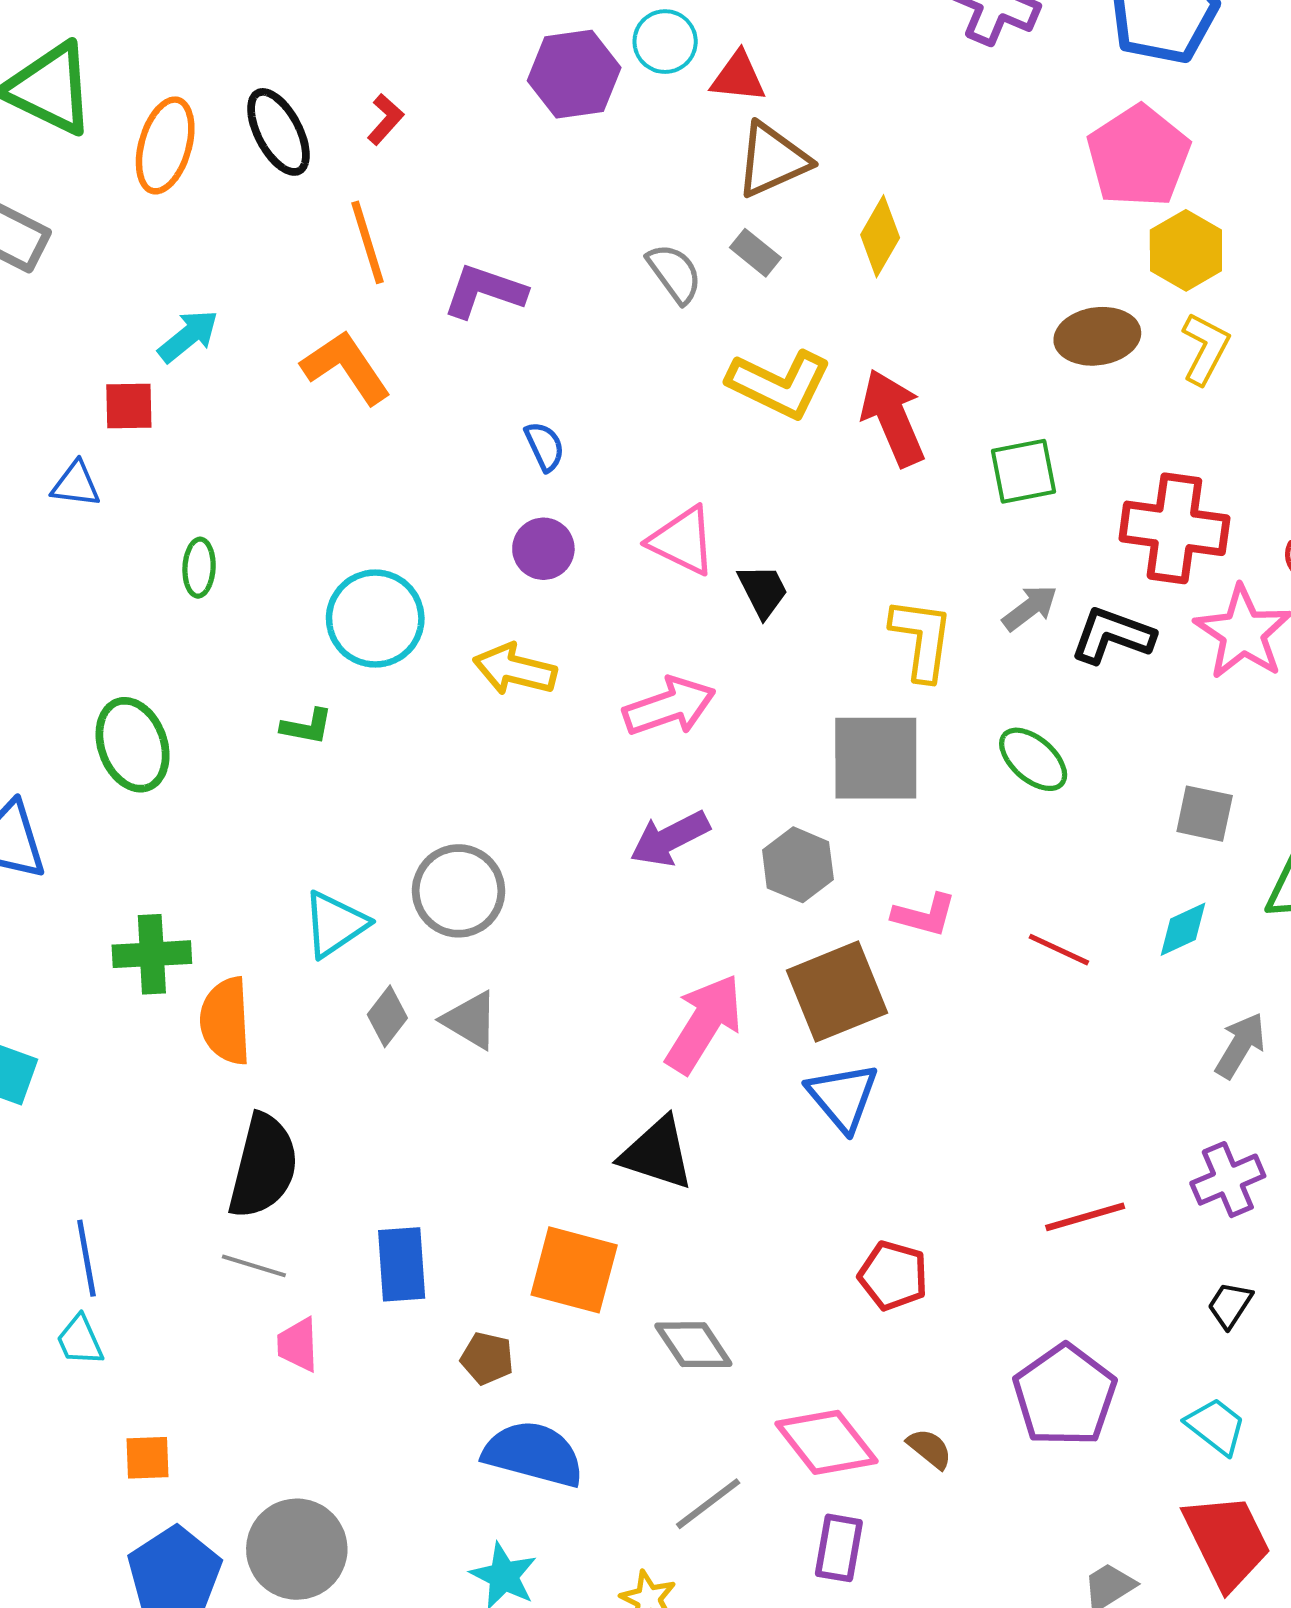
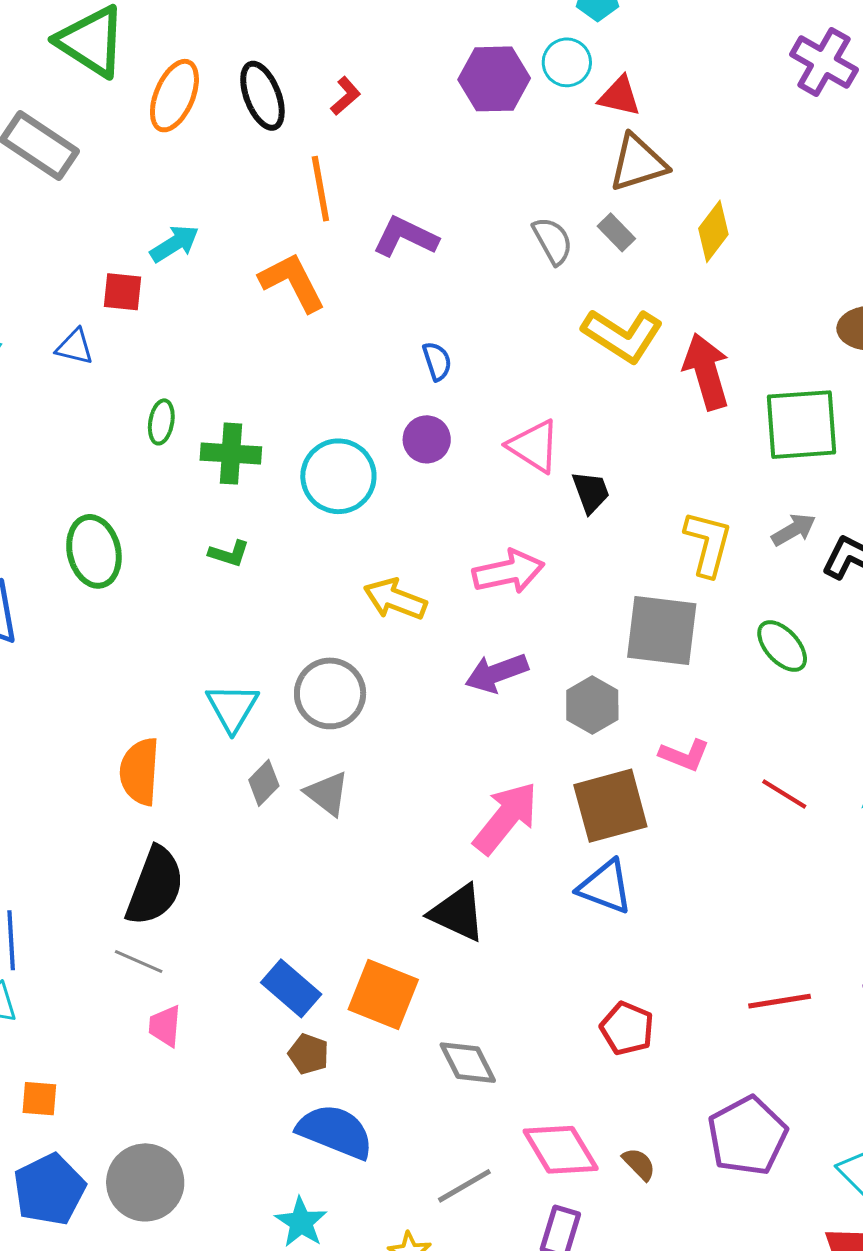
green square: (1024, 471) -> (801, 425), size x1.5
cyan circle: (375, 619) -> (338, 476), moved
yellow arrow: (515, 669) -> (395, 599), moved
cyan triangle: (335, 924) -> (232, 708), turned -32
green cross: (152, 954) -> (231, 454), moved
blue triangle: (843, 1097) -> (605, 887), turned -36
blue rectangle: (402, 1264) -> (291, 988), moved, turned -52

